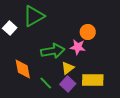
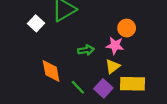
green arrow: (53, 51) -> (86, 50), size x0.6
yellow triangle: (68, 68) -> (113, 66), moved

